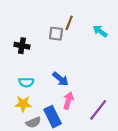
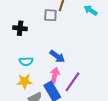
pink arrow: (68, 101) -> (55, 75), moved
purple line: (98, 110) -> (72, 82), moved

